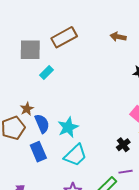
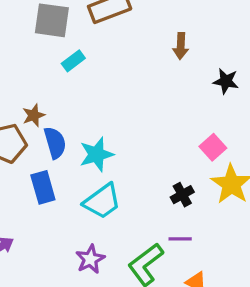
brown arrow: (118, 37) -> (181, 46), moved, turned -105

